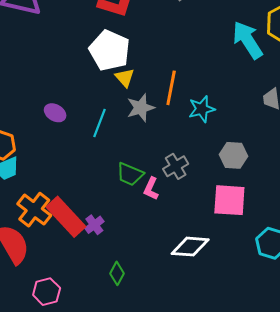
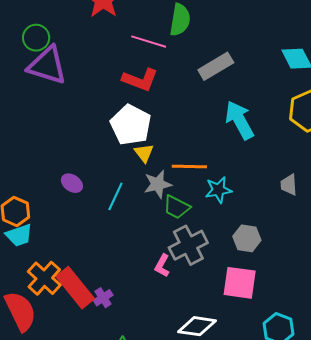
cyan arrow: (248, 40) -> (239, 120), moved
orange line: (171, 88) -> (189, 167), turned 76
gray cross: (176, 166) -> (188, 245), size x1.5
green trapezoid: (130, 174) -> (177, 207), moved

